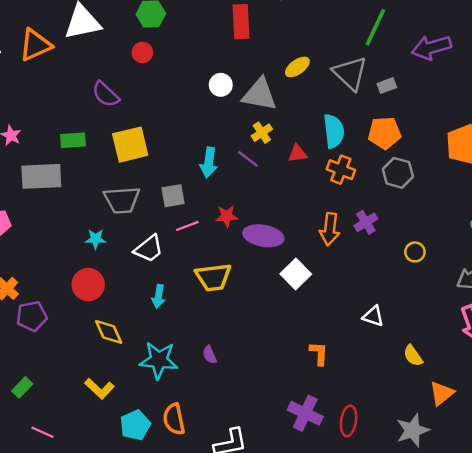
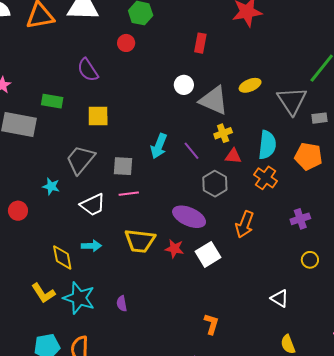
red rectangle: (241, 22) -> (200, 43), moved, size x0.7
yellow cross: (262, 133) -> (223, 133), moved
yellow square: (130, 145) -> (98, 116), size x0.7
gray hexagon: (398, 173) -> (215, 184), moved
gray trapezoid: (122, 200) -> (80, 160), turned 120
red star: (227, 216) -> (174, 249), moved
purple cross: (366, 222) -> (300, 219), moved
red circle: (88, 285) -> (18, 211), moved, size x0.7
cyan arrow: (159, 296) -> (91, 246), turned -114
white triangle: (373, 316) -> (280, 298), moved
yellow diamond: (109, 332) -> (62, 257), moved
yellow L-shape: (99, 389) -> (43, 293), moved

